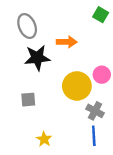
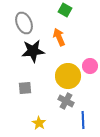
green square: (101, 15) -> (65, 10), moved
orange arrow: (67, 42) -> (59, 37), turned -114
gray cross: (95, 111) -> (66, 101), moved

